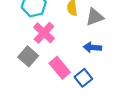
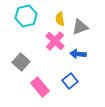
pink cross: (44, 33) -> (55, 41), moved
pink rectangle: (60, 68) -> (40, 87), moved

